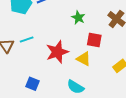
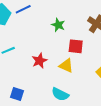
red star: (57, 52) -> (40, 61), size x0.7

